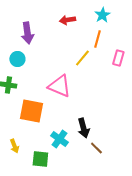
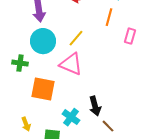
yellow line: (82, 58) -> (76, 38), moved
cyan circle: (17, 59) -> (43, 41), moved, size x1.6

